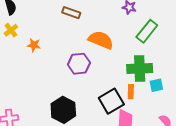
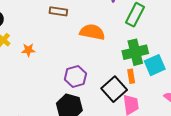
purple hexagon: (79, 64) -> (75, 76), moved
cyan square: (156, 85) -> (155, 65), size x1.5

